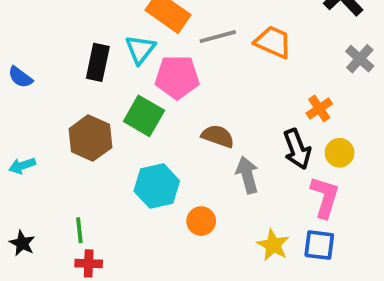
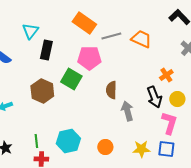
cyan triangle: (140, 49) -> (30, 31), moved
brown semicircle: (218, 136) -> (111, 90), turned -108
cyan hexagon: (157, 186) -> (68, 141), moved
orange circle: (201, 221) -> (105, 147), moved
yellow star: (273, 245) -> (141, 149), turned -30

